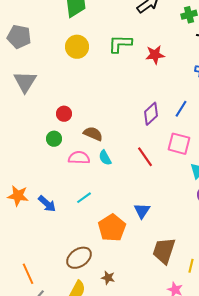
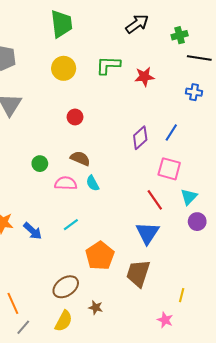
red circle: (64, 114) -> (75, 117), moved
red line: (145, 157) -> (155, 200), moved
blue triangle: (142, 211) -> (147, 233), moved, size x1.4
brown trapezoid: (164, 251) -> (138, 273), moved

